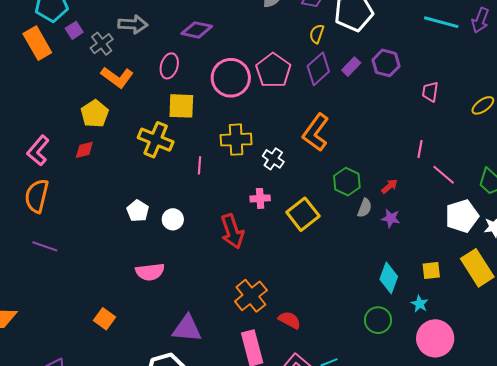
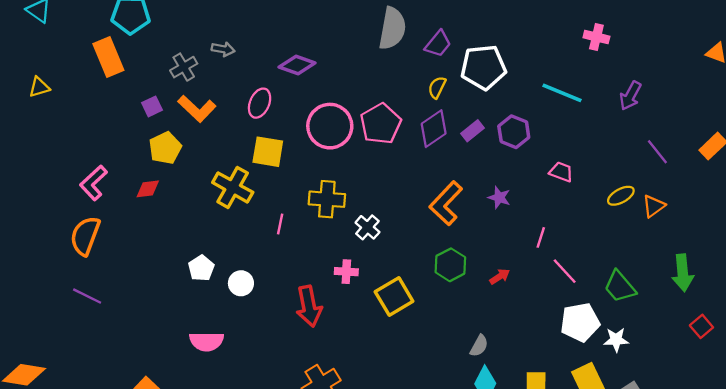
cyan line: (441, 22) -> (562, 93), moved
gray arrow: (133, 24) -> (223, 49), size x0.7
purple square: (74, 30) -> (152, 106), moved
pink trapezoid: (430, 92) -> (561, 172), turned 95
orange L-shape: (316, 132) -> (446, 203), moved
gray semicircle: (365, 208) -> (479, 346), moved
purple star: (391, 218) -> (499, 197), moved

